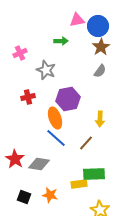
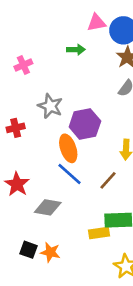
gray star: (46, 70) -> (50, 106), moved
red cross: (28, 97) -> (16, 128), moved
red star: (15, 159) -> (17, 184), moved
orange star: (50, 195) -> (50, 252), moved

